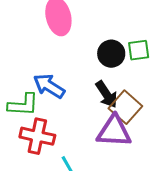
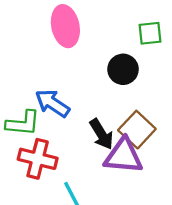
green square: (139, 50) -> (150, 33), moved
black arrow: (106, 94) -> (101, 134), moved

